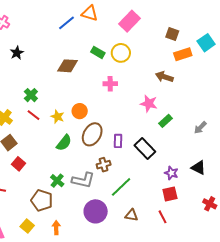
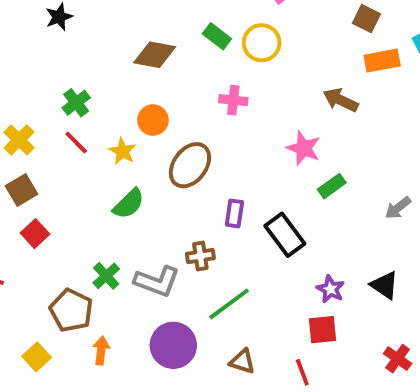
orange circle: (80, 111) -> (153, 120), moved
brown ellipse: (92, 134) -> (190, 165), moved
orange arrow: (56, 228) -> (101, 351), moved

